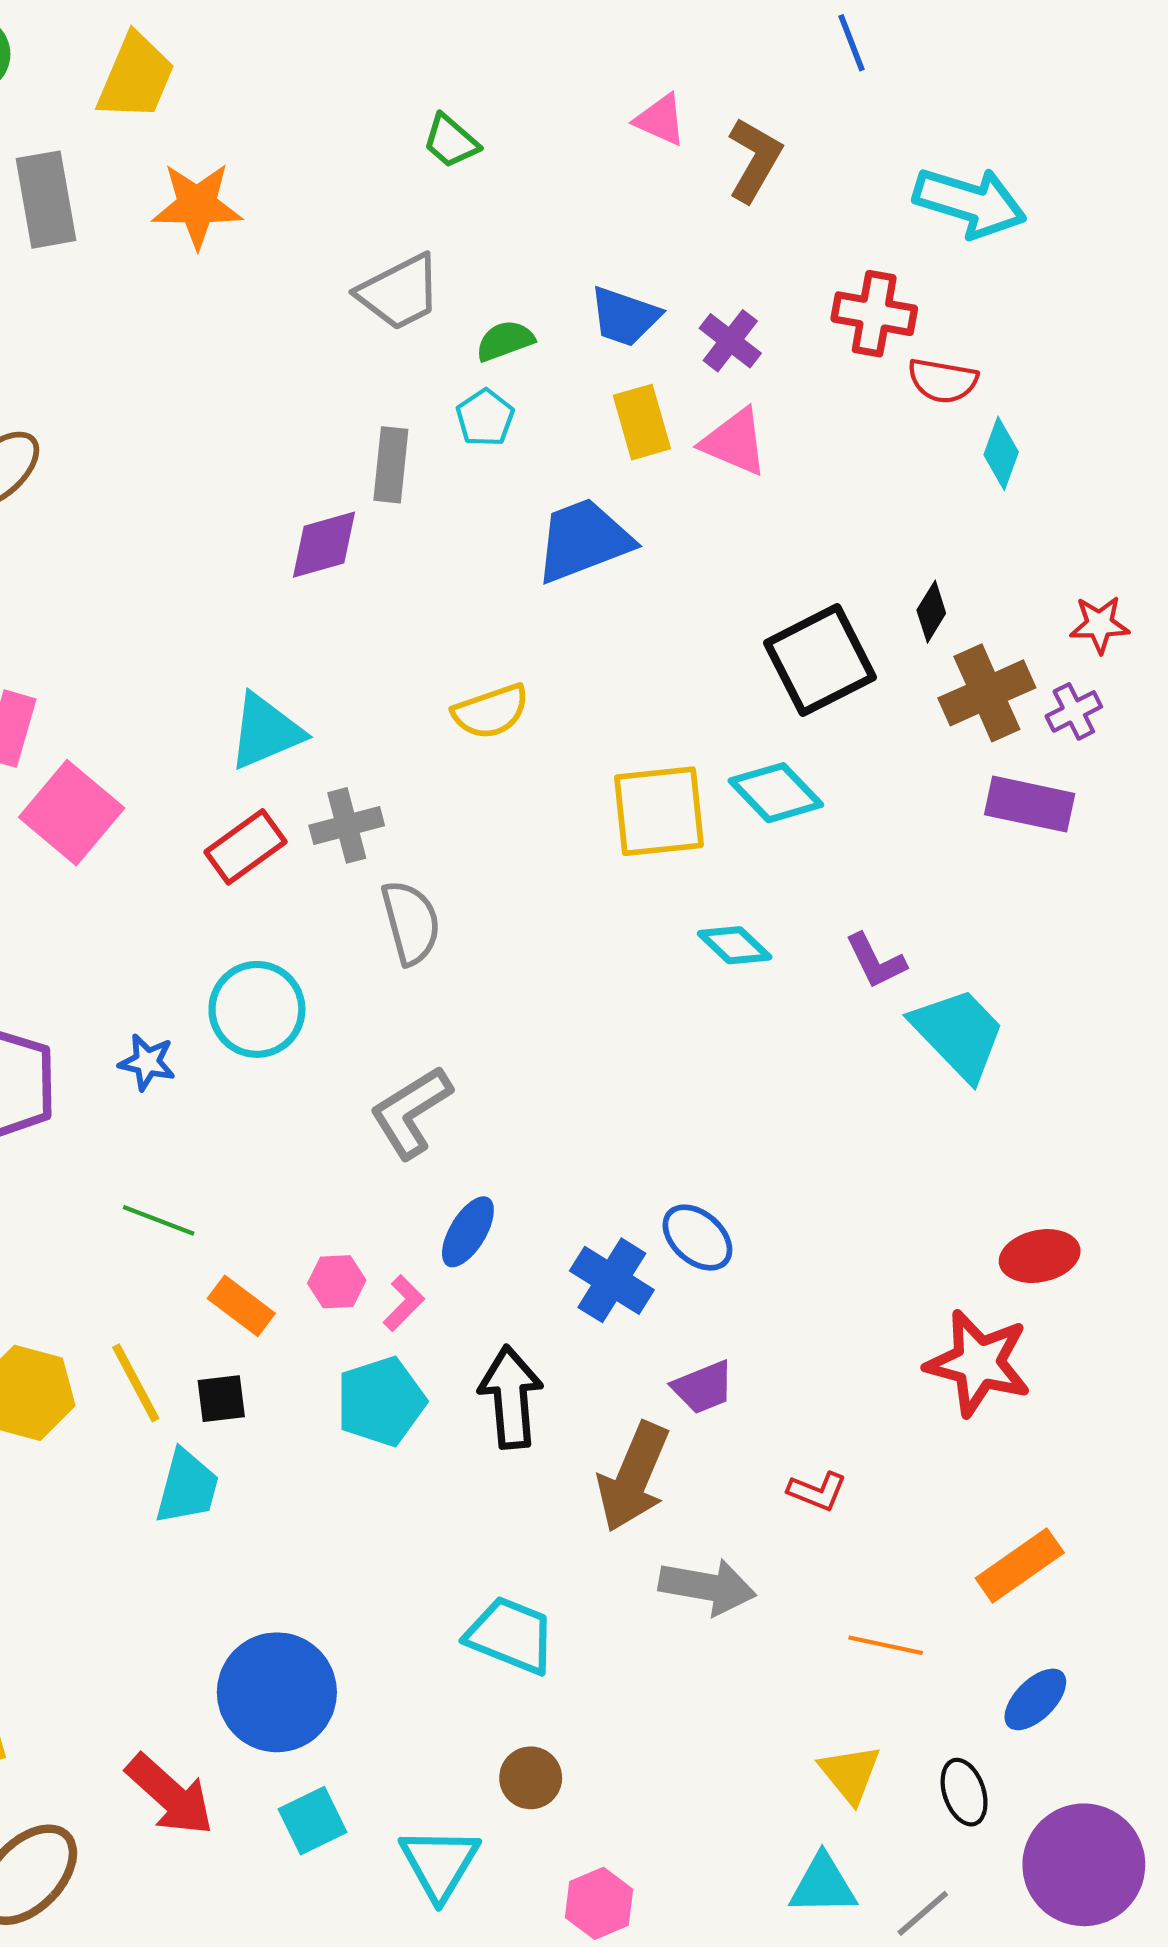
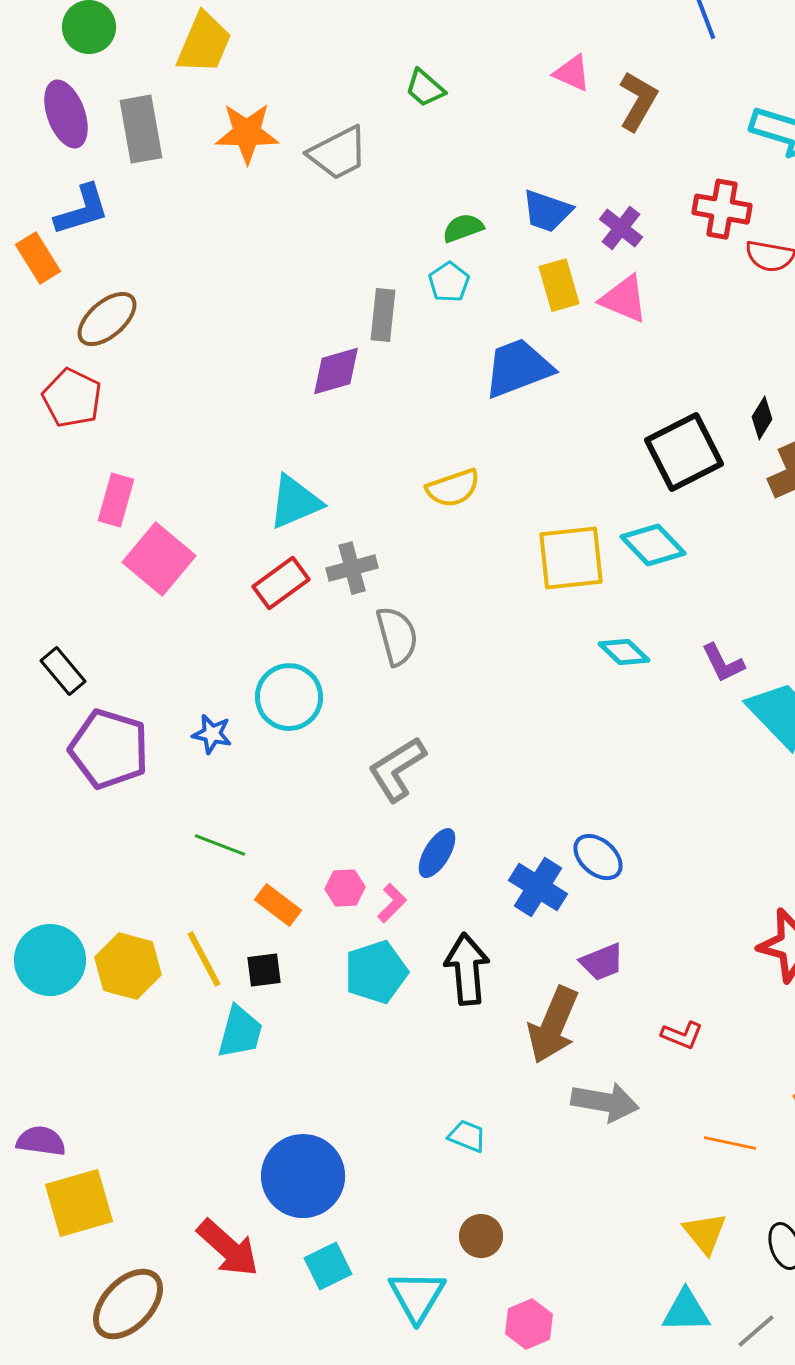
gray trapezoid: (399, 292) -> (338, 153), moved
cyan trapezoid: (511, 1635) -> (467, 1136), size x0.6

